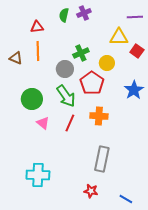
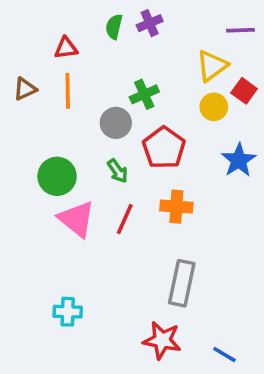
yellow triangle: (119, 37) -> (212, 66), turned -36
brown triangle: (16, 58) -> (25, 89), moved, turned -48
yellow circle: (107, 63) -> (214, 107), moved
green arrow: (66, 96) -> (118, 171), size x0.6
pink triangle: (43, 123) -> (77, 219), size x1.6
cyan cross: (38, 175) -> (68, 312), size x0.7
red star: (91, 191) -> (162, 340), size x1.5

